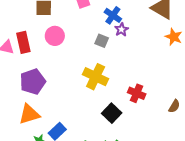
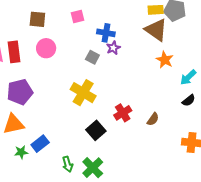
blue cross: (113, 15) -> (106, 33), turned -30
red cross: (137, 93) -> (123, 113), turned 30
brown semicircle: (174, 106) -> (153, 119), moved

